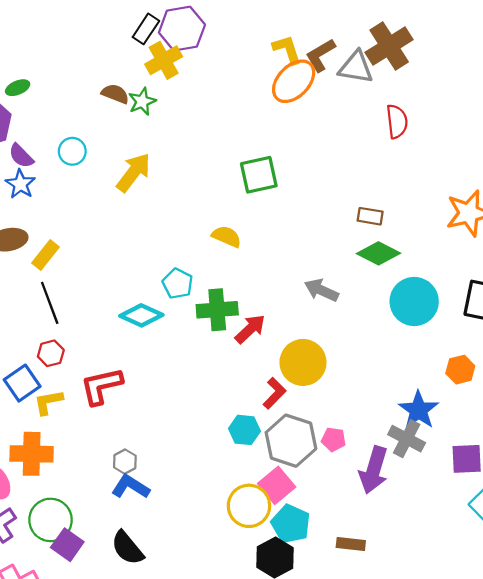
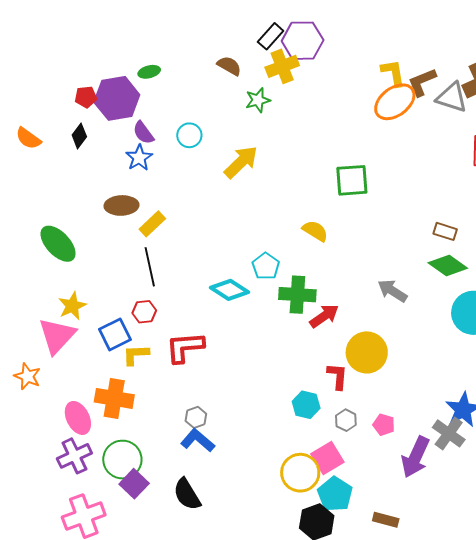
brown semicircle: (115, 94) -> (229, 66), moved
red L-shape: (274, 393) -> (337, 376), turned -48
gray hexagon: (291, 441) -> (346, 420), size x0.5

